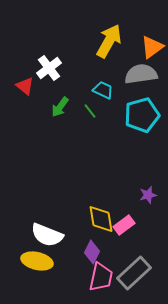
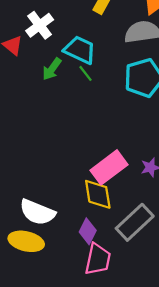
cyan trapezoid: (103, 90) -> (80, 50), moved, size x1.4
pink rectangle: (124, 225) -> (109, 167), moved, size x1.5
gray rectangle: (134, 273) -> (135, 222), moved

